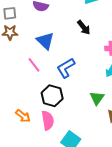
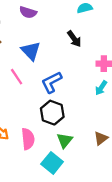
black hexagon: (52, 96) -> (52, 113), moved
green triangle: (97, 98) -> (65, 140), moved

